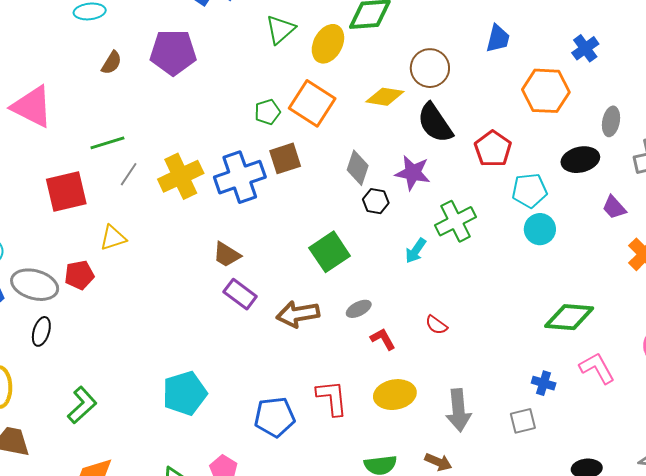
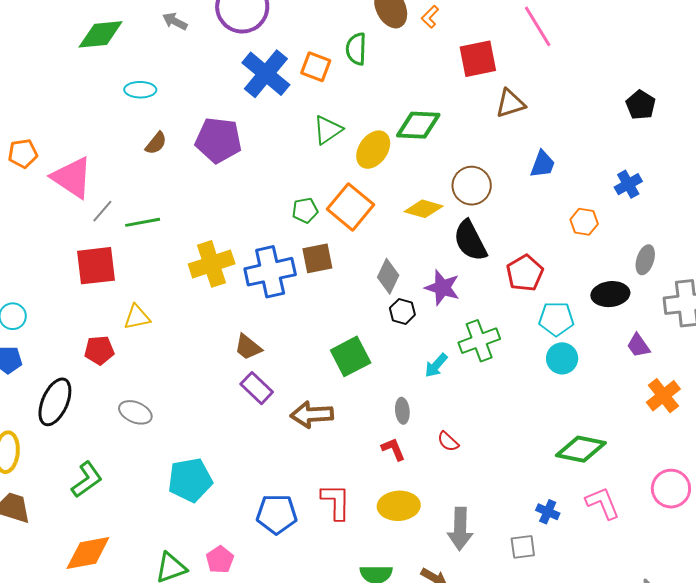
orange hexagon: (546, 91) -> (584, 222), size x0.6
gray line: (129, 174) -> (102, 211), moved
gray ellipse: (35, 285) -> (135, 412), moved, size x0.7
gray ellipse: (359, 309) -> (402, 411), moved, turned -75
black ellipse: (41, 331) -> (55, 402), size x1.6

